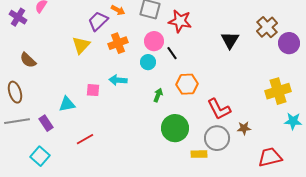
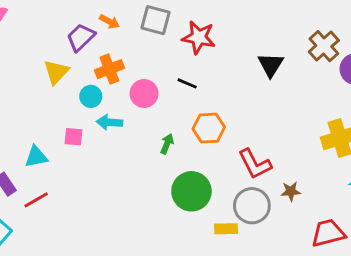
pink circle: (154, 41) -> (144, 94), moved
black line: (172, 53) -> (187, 83), turned -32
cyan circle: (148, 62) -> (91, 96), moved
red line: (85, 139) -> (36, 200), moved

